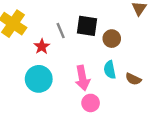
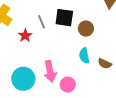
pink arrow: (82, 78) -> (50, 71), moved
cyan circle: (39, 79) -> (23, 79), moved

